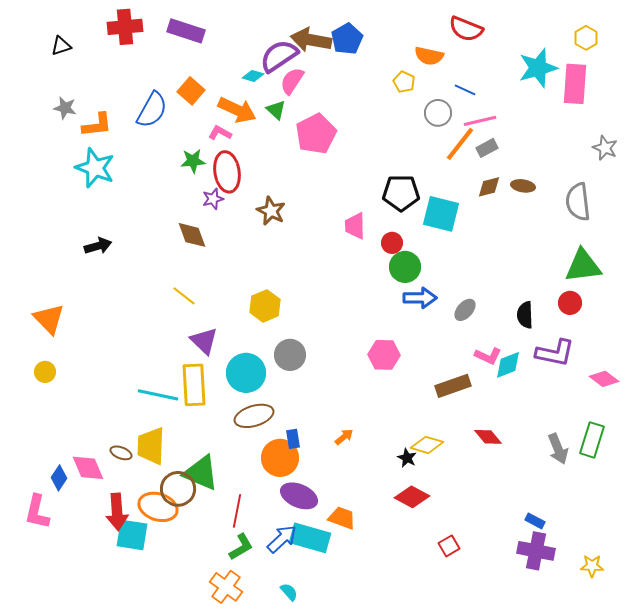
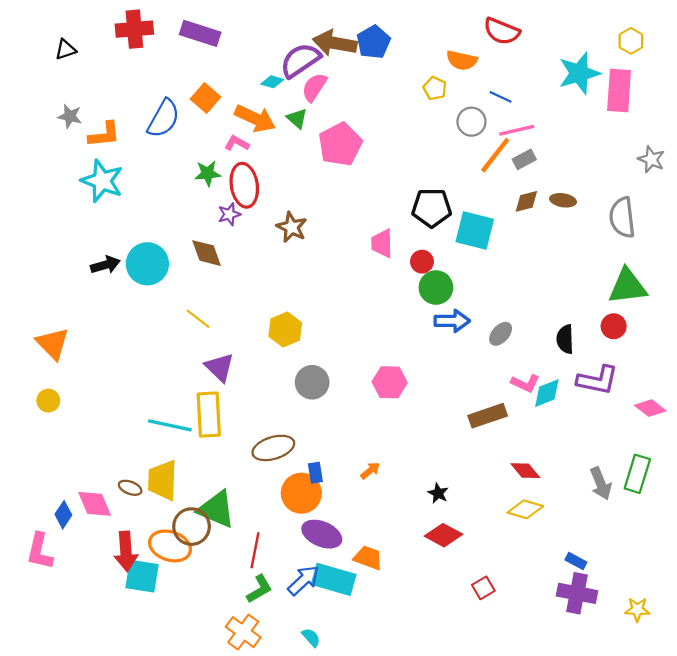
pink hexagon: (384, 355) -> (390, 382), moved
cyan circle: (246, 373) -> (147, 264), moved
yellow diamond: (427, 445) -> (525, 509), moved

